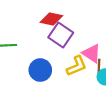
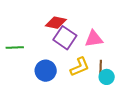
pink triangle: (92, 53) -> (94, 39), moved, turned -42

